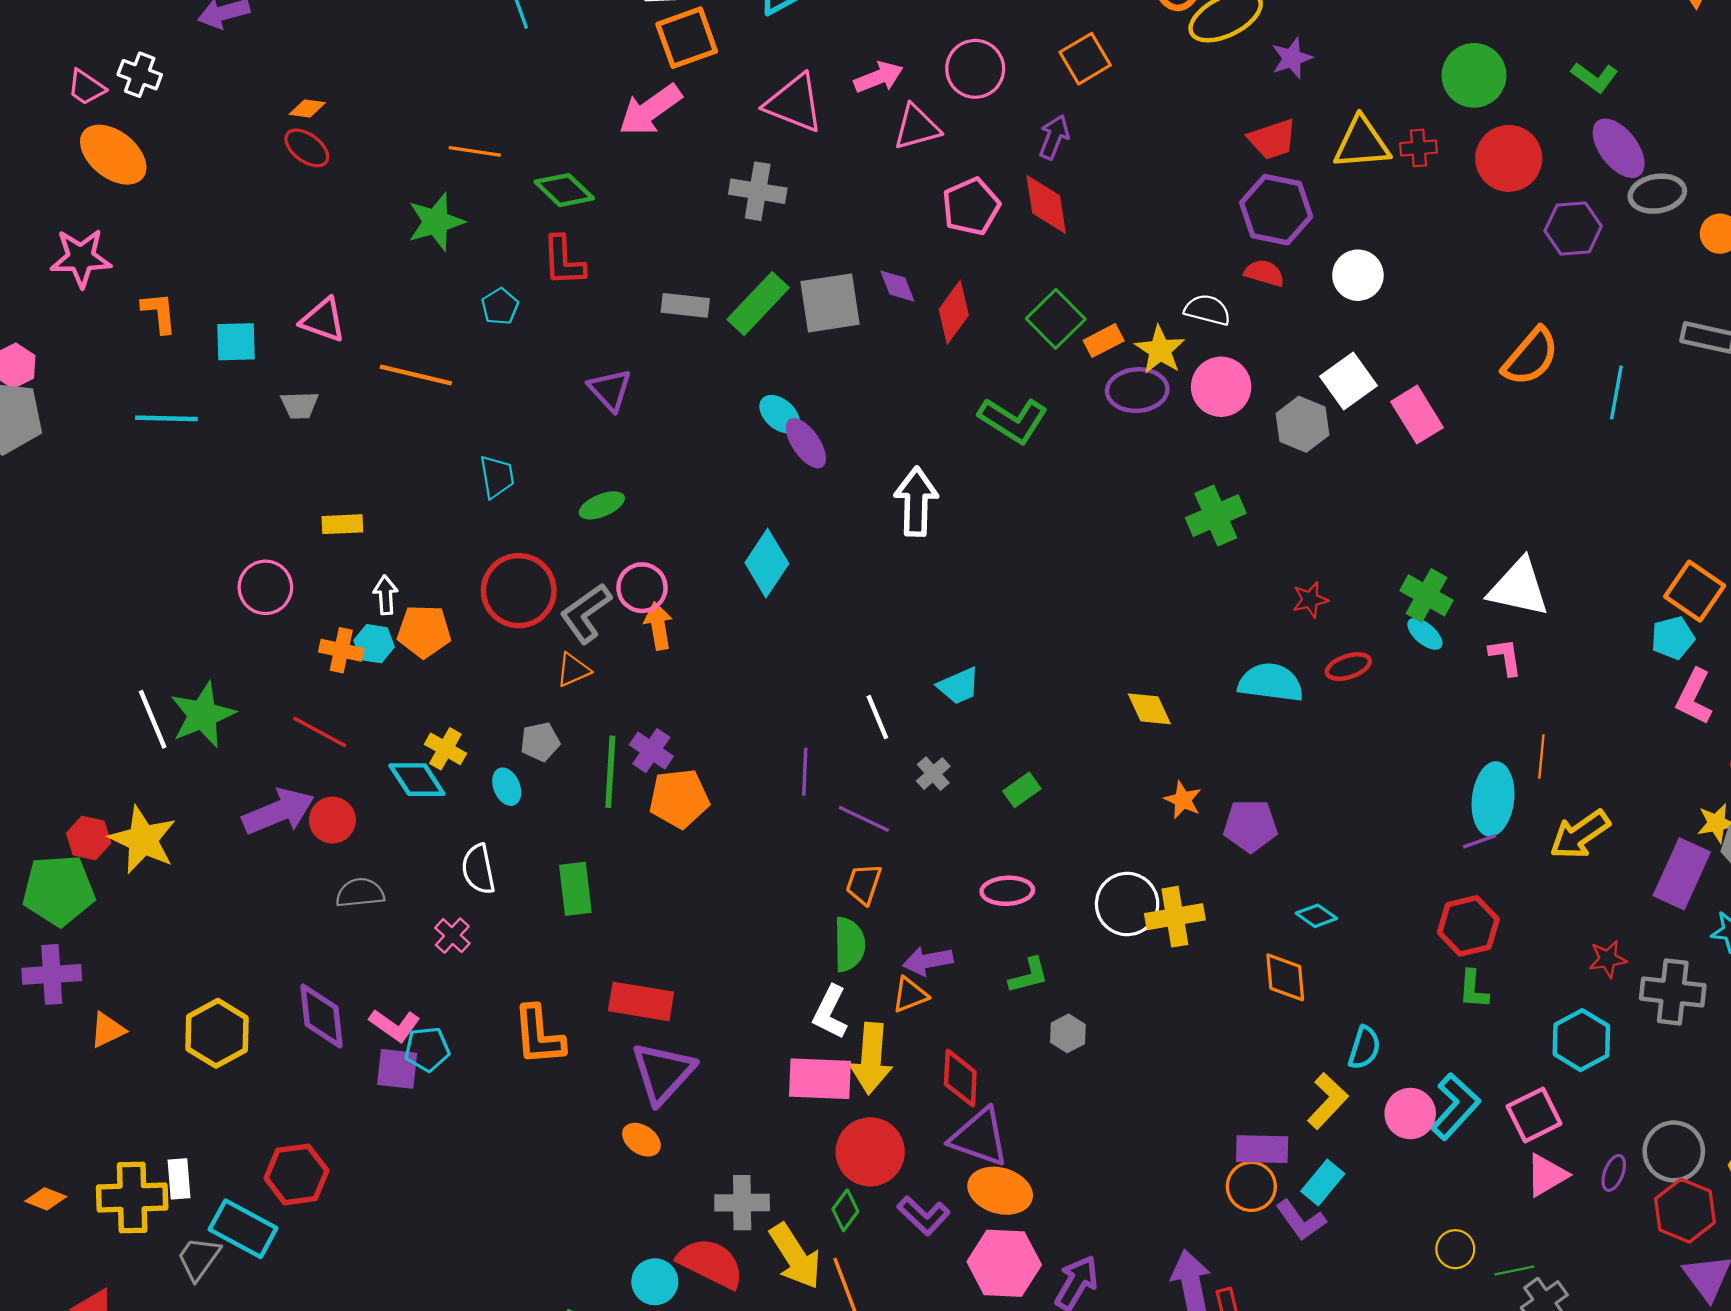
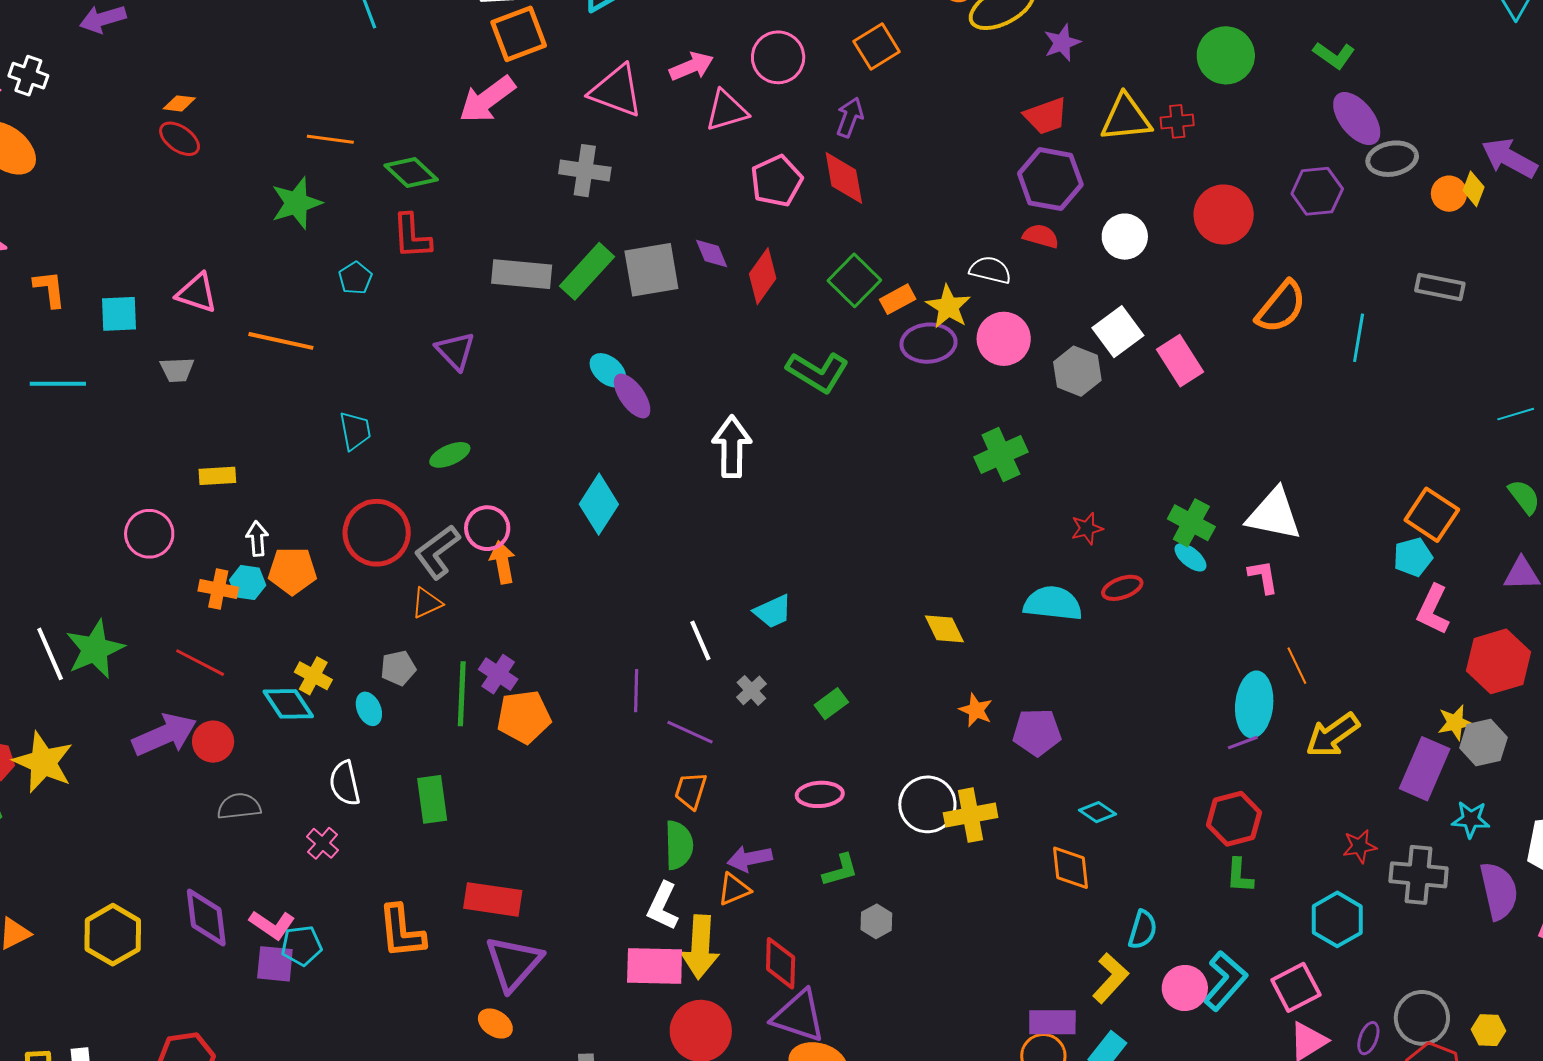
red circle: (1509, 158) -> (1224, 215), moved
gray rectangle: (685, 305) -> (522, 274), size x1.4
orange line: (1541, 757) -> (1297, 666), turned -30

